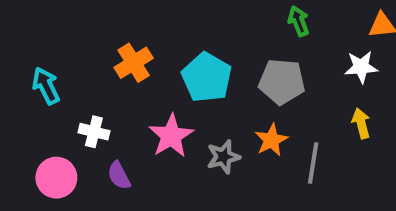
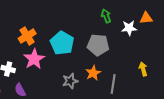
white star: (361, 67) -> (129, 28), moved
yellow arrow: (361, 123) -> (143, 69), moved
pink star: (171, 136) -> (34, 59), moved

